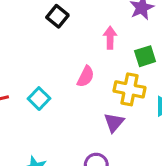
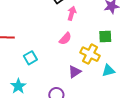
pink arrow: (110, 38) -> (72, 13), moved
cyan square: (39, 99) -> (30, 58), moved

